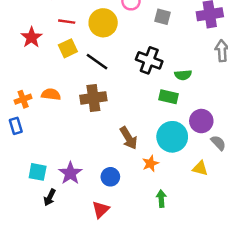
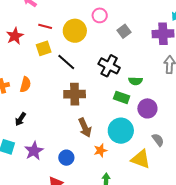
gray square: (162, 17) -> (124, 31), turned 32
orange semicircle: (51, 94) -> (25, 84), turned 91
brown cross: (93, 98) -> (75, 94), moved
purple circle: (201, 121) -> (147, 108), moved
yellow triangle: (200, 168) -> (141, 159), size x1.5
black arrow: (50, 197) -> (20, 119), moved

